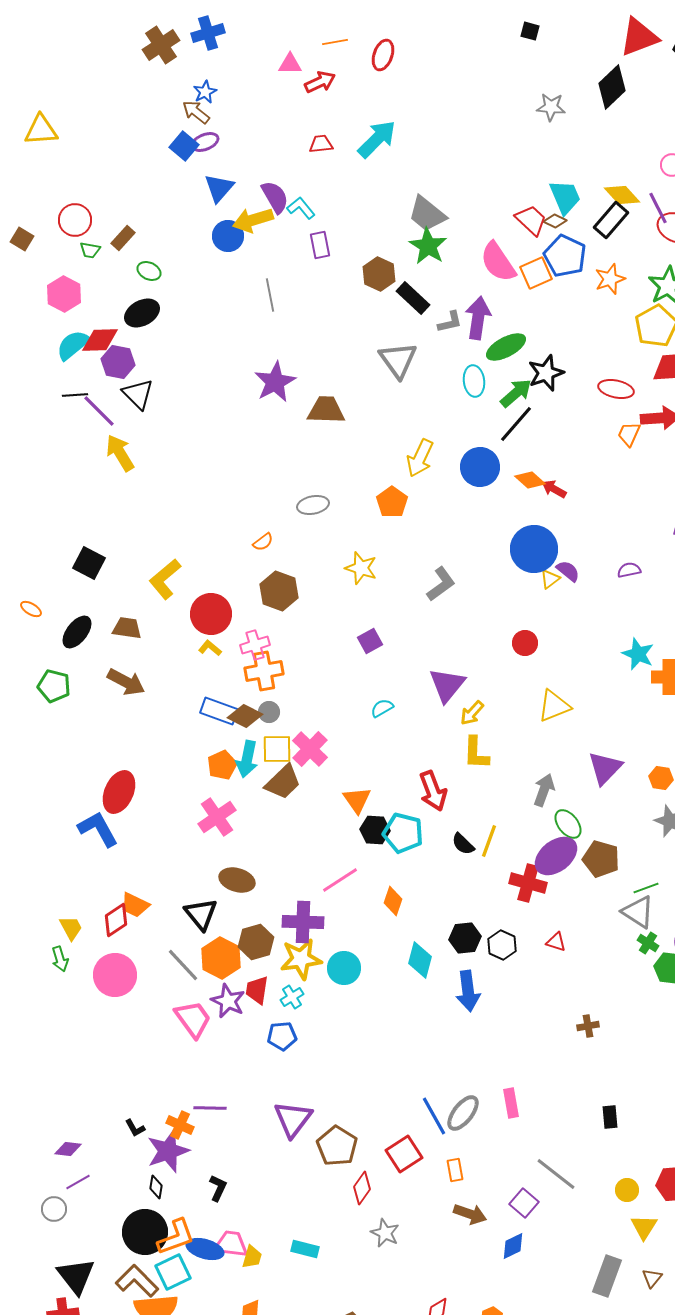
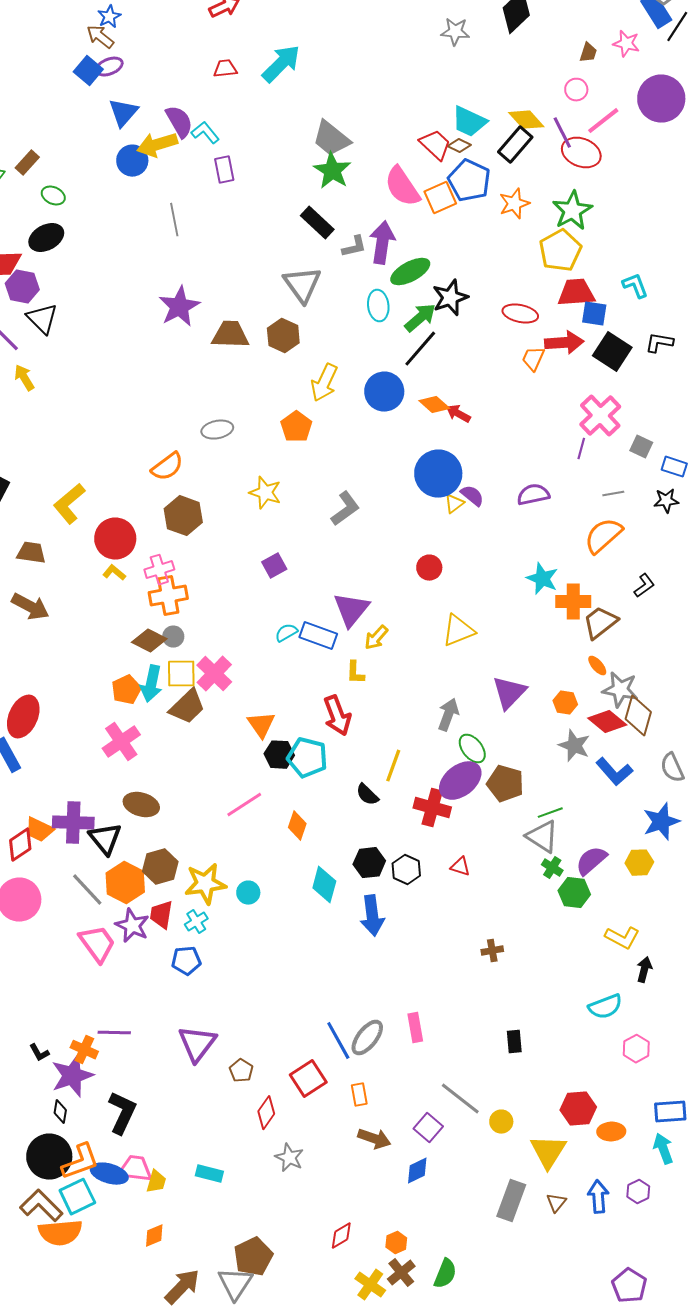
cyan trapezoid: (565, 197) -> (469, 122), turned 138
brown hexagon: (379, 274) -> (283, 336), moved
yellow arrow: (120, 453) -> (24, 378), size x0.7
orange semicircle: (263, 542) -> (167, 467), size x1.6
purple semicircle: (629, 570) -> (533, 495), size x1.4
blue rectangle: (219, 711) -> (318, 636), moved
yellow L-shape: (476, 753) -> (355, 673), moved, size x0.7
black semicircle: (463, 844) -> (367, 795), moved
purple cross: (303, 922) -> (73, 823), moved
cyan circle: (344, 968) -> (248, 893), size x0.7
brown pentagon: (337, 1146) -> (241, 1071), size x0.6
black L-shape: (218, 1188) -> (122, 1113), size x1.6
yellow circle: (627, 1190) -> (501, 1122), moved
yellow triangle: (644, 1227) -> (548, 1152), size x1.4

